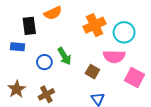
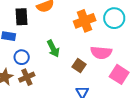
cyan circle: (124, 32) -> (114, 18), moved
blue circle: (44, 62) -> (22, 57), moved
brown cross: (46, 94) -> (27, 77), moved

